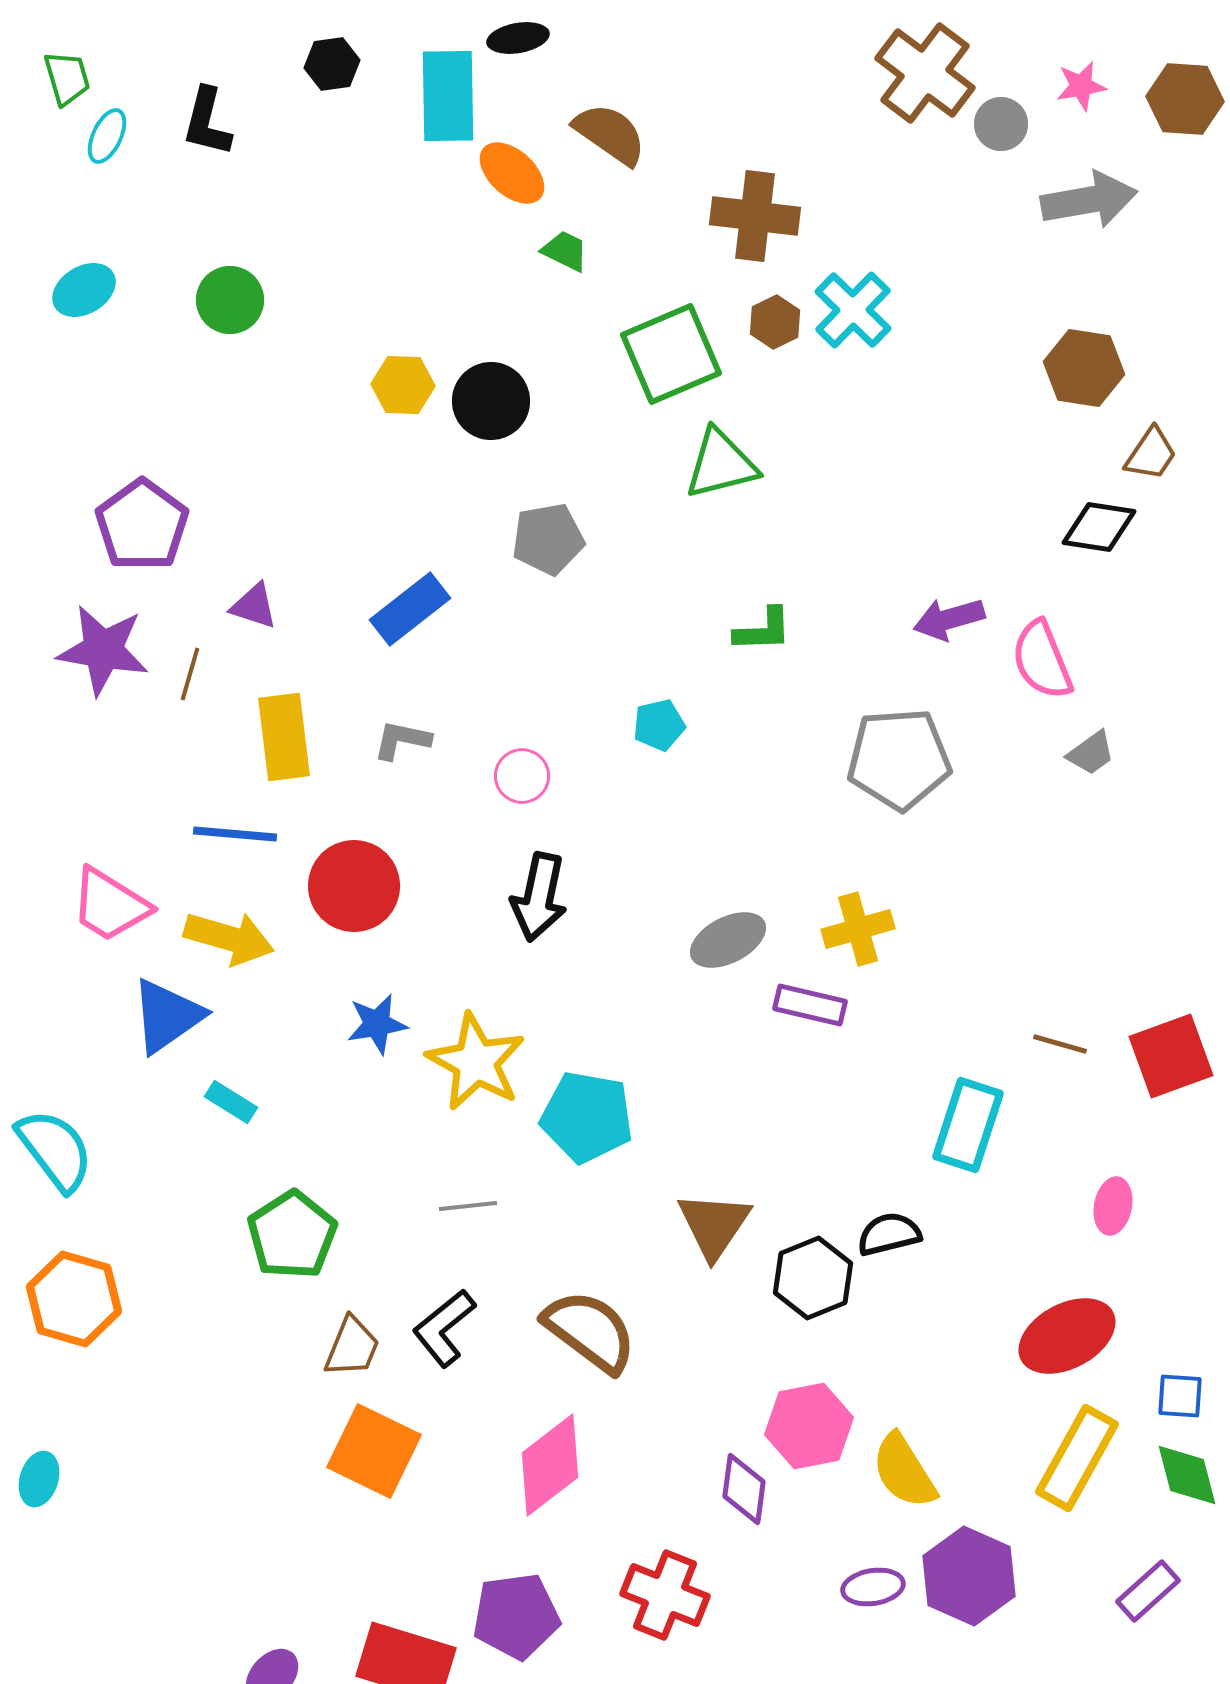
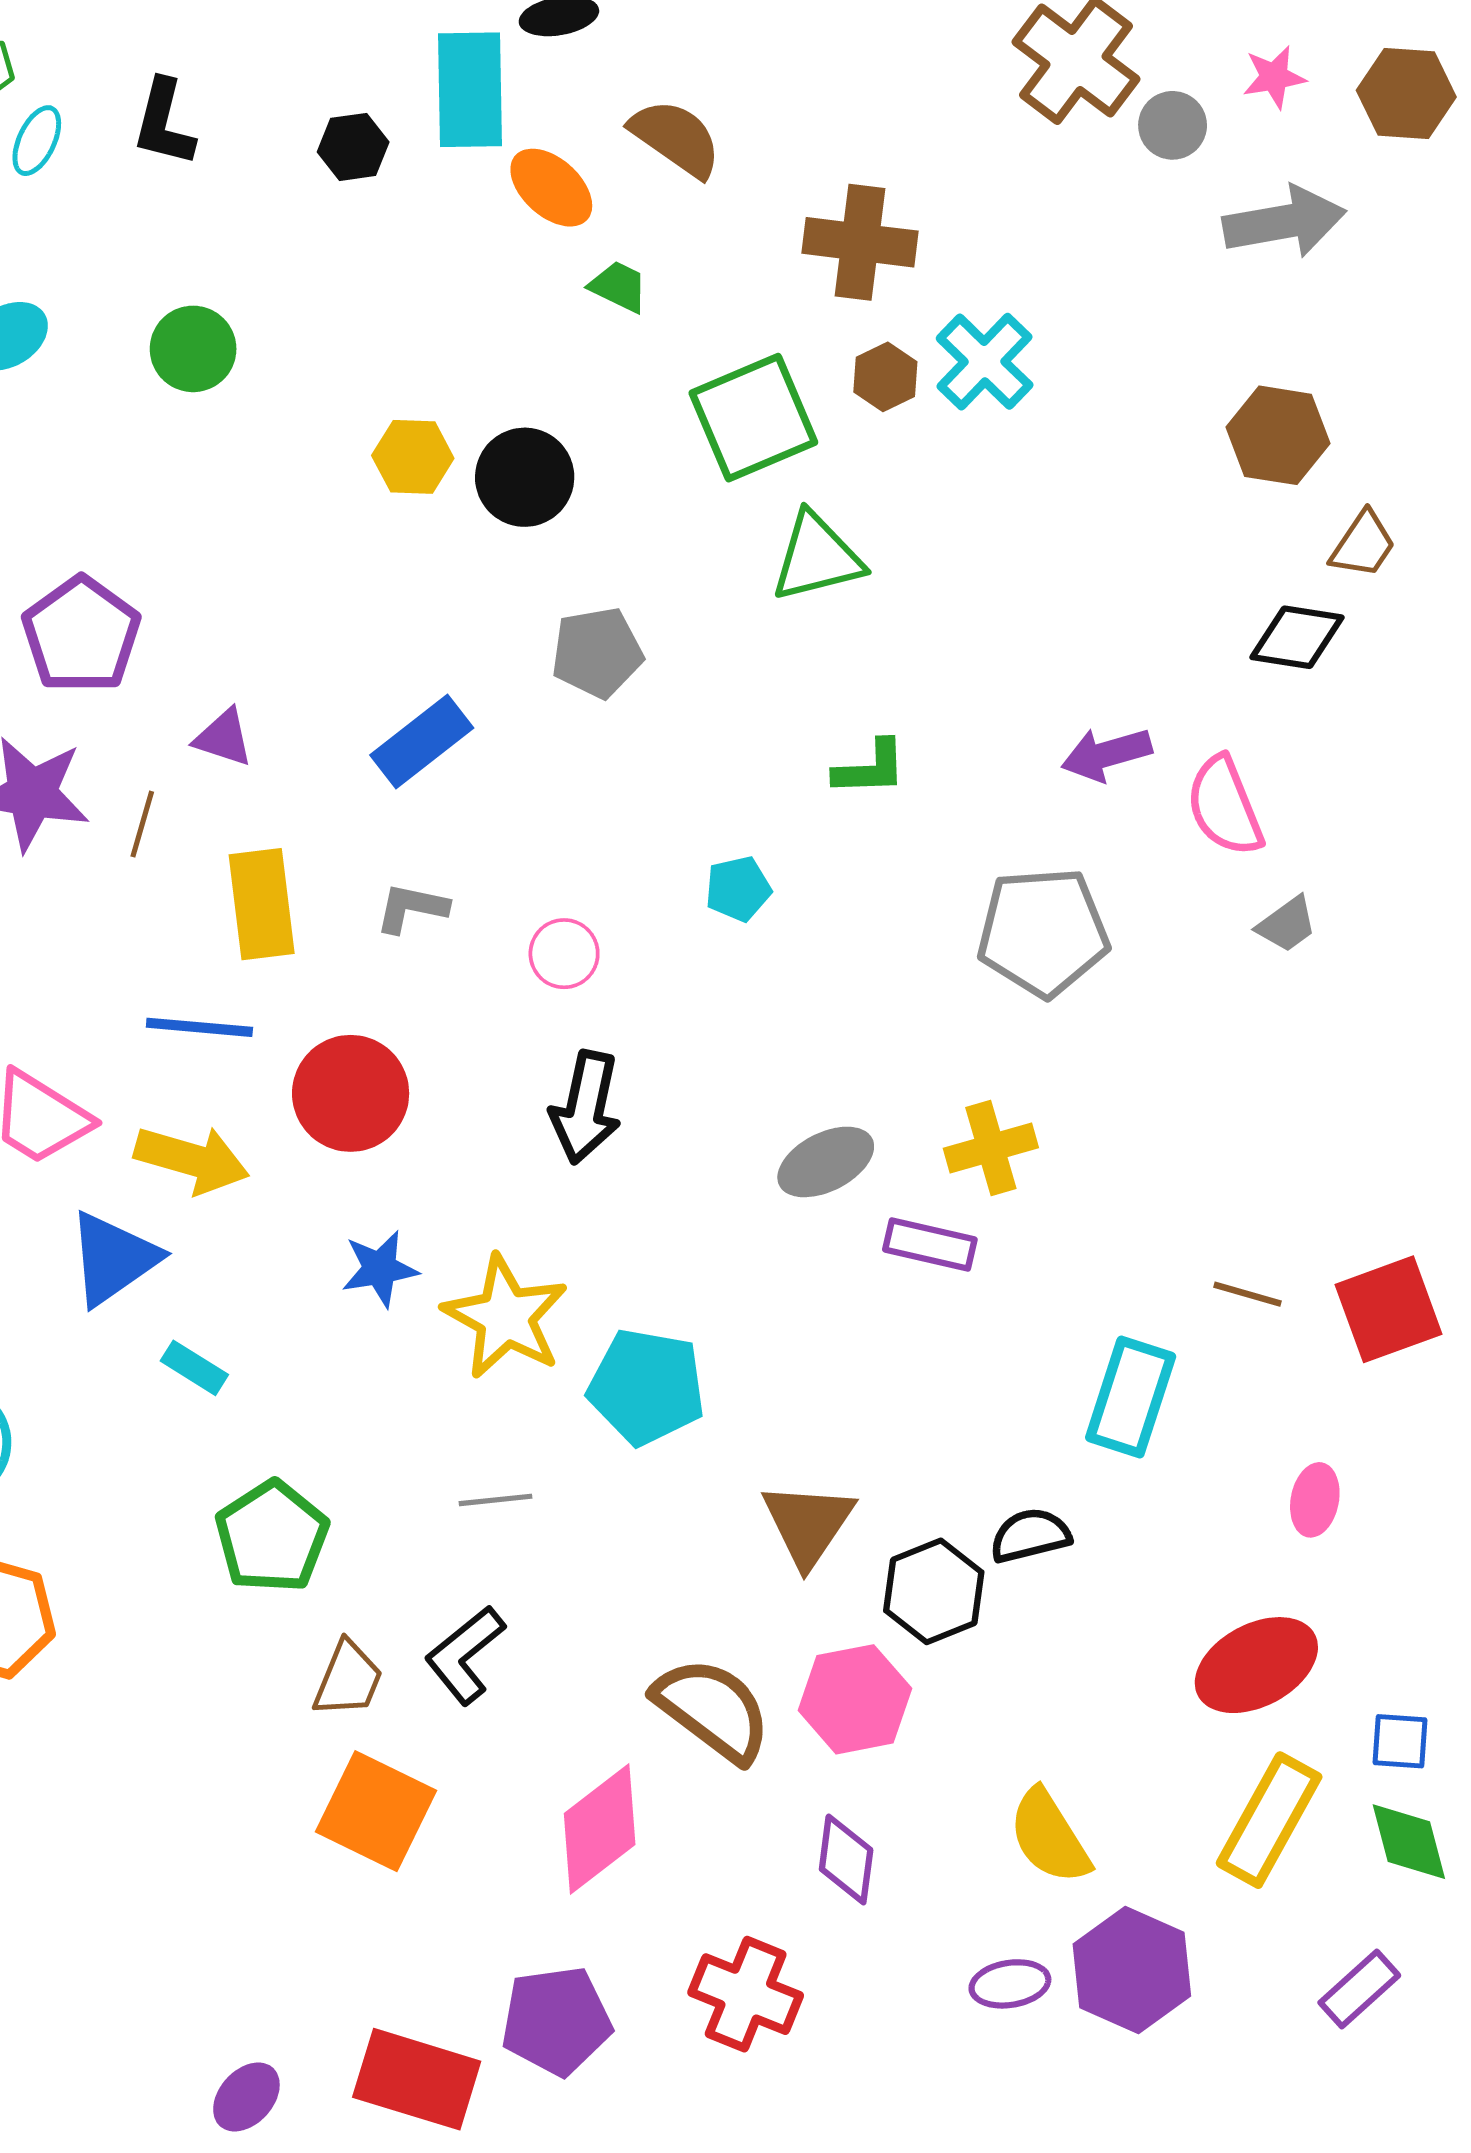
black hexagon: (332, 64) -> (353, 147), moved
brown semicircle: (590, 1331) -> (713, 1710), moved
pink hexagon: (809, 1426) -> (855, 1699), moved

